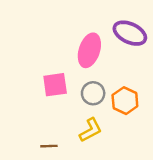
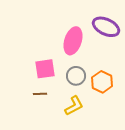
brown line: (49, 146) -> (40, 94), moved

